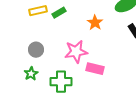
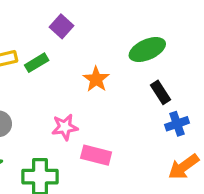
pink star: (76, 52) -> (65, 127), size x0.7

